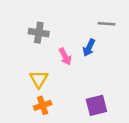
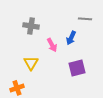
orange cross: (43, 105) -> (17, 88), moved
purple square: (96, 105) -> (77, 68), moved

